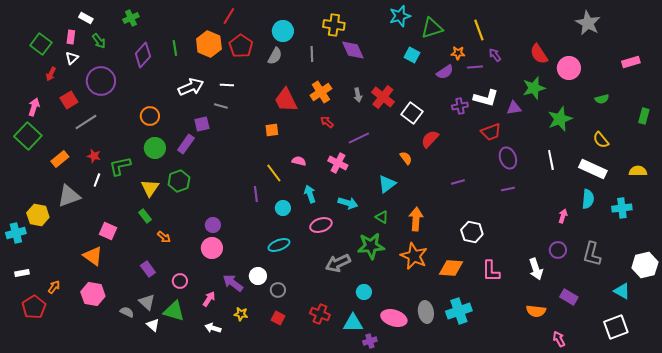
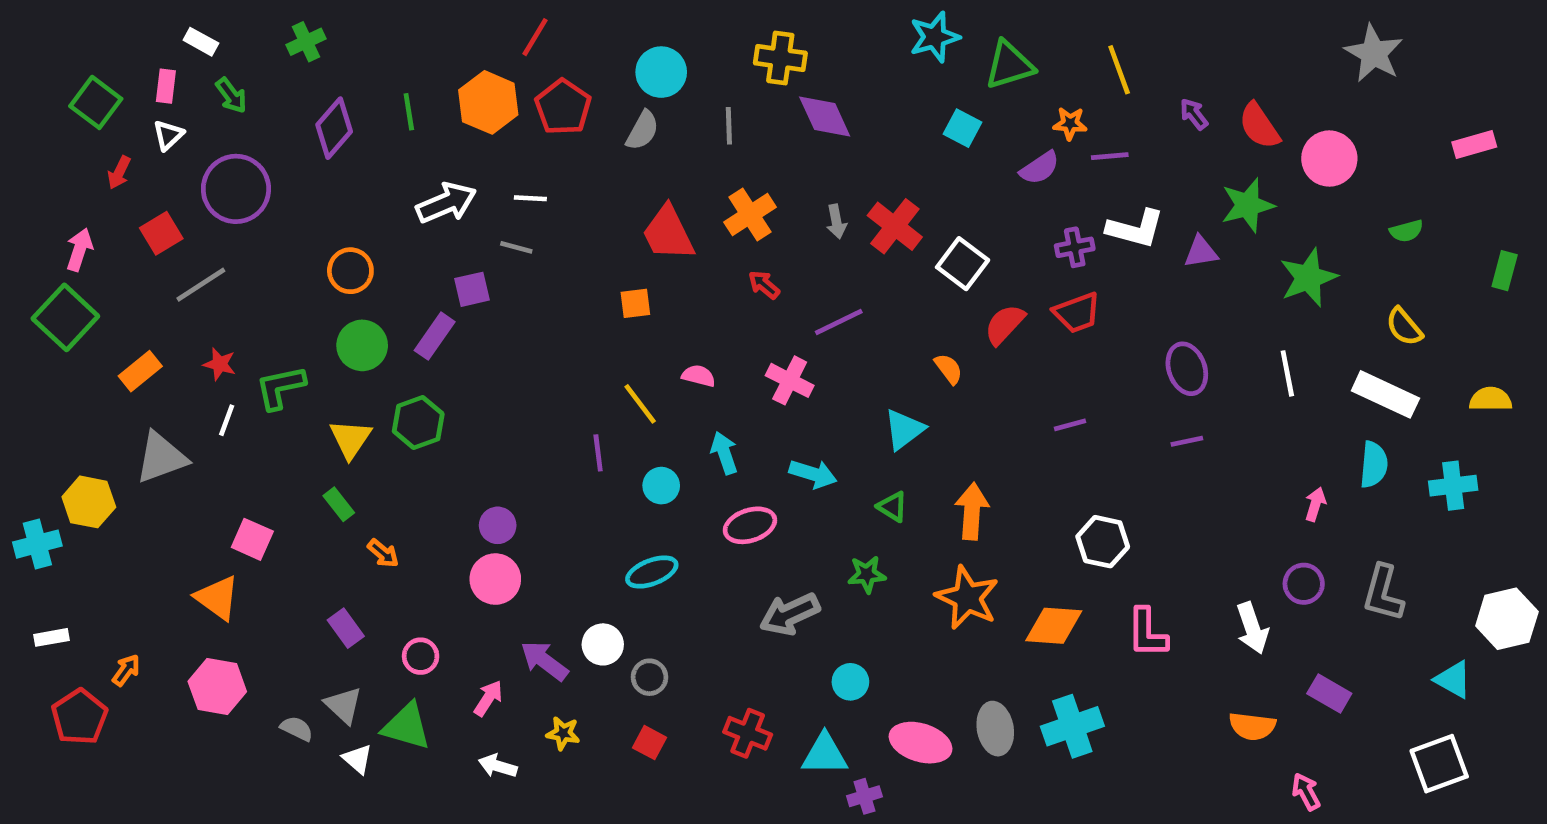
purple arrow: (495, 55) -> (1194, 114), moved
red trapezoid: (491, 132) -> (1077, 313), moved
green star: (371, 246) -> (867, 574), size x0.6

